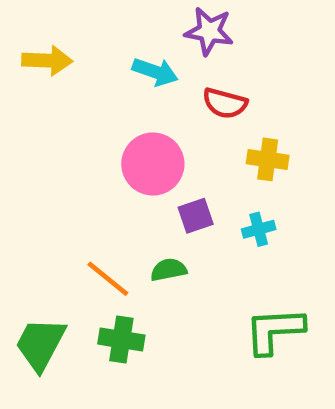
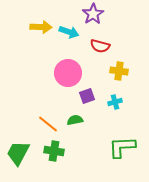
purple star: (209, 31) -> (93, 14), turned 30
yellow arrow: (47, 60) -> (41, 27), moved

